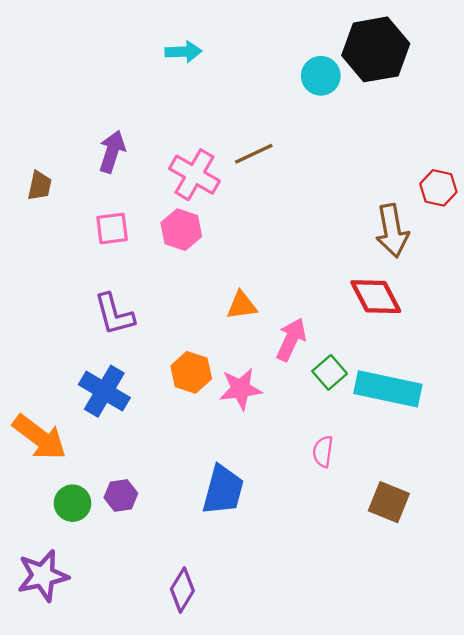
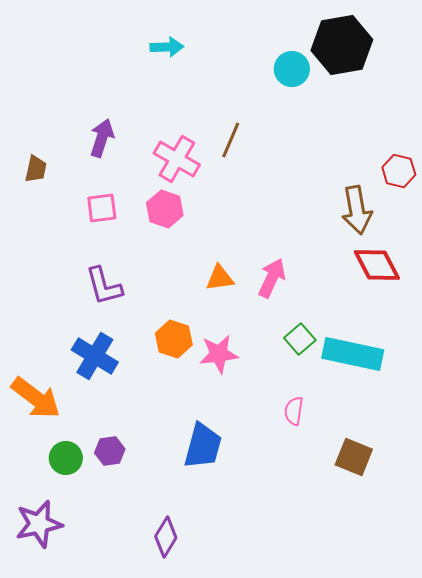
brown line: (254, 154) -> (231, 140), turned -42
red diamond: (376, 297) -> (377, 265), moved
pink arrow: (291, 339) -> (272, 278), moved

